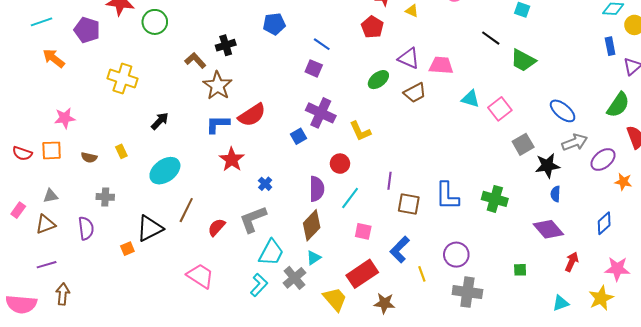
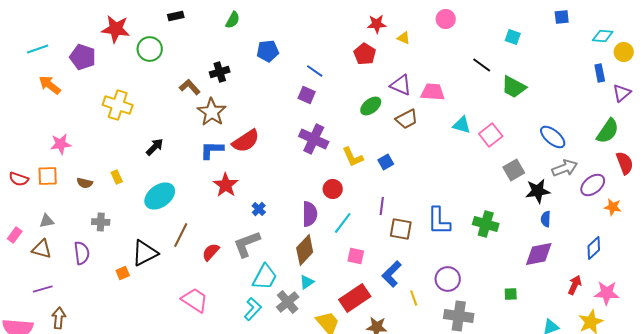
blue square: (298, 136) -> (386, 162), moved
brown triangle: (46, 224) -> (42, 249), turned 35
purple diamond: (548, 229) -> (539, 254), turned -60
red arrow: (572, 262) -> (575, 285), moved

